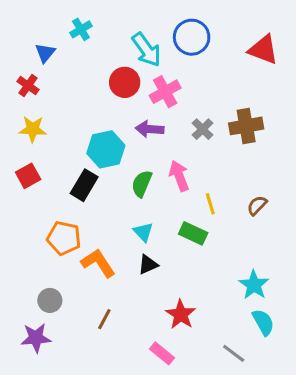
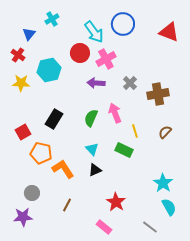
brown cross: (246, 126) -> (158, 94), moved
cyan hexagon: (106, 149) -> (49, 70), moved
red square: (28, 176) -> (23, 132), moved

